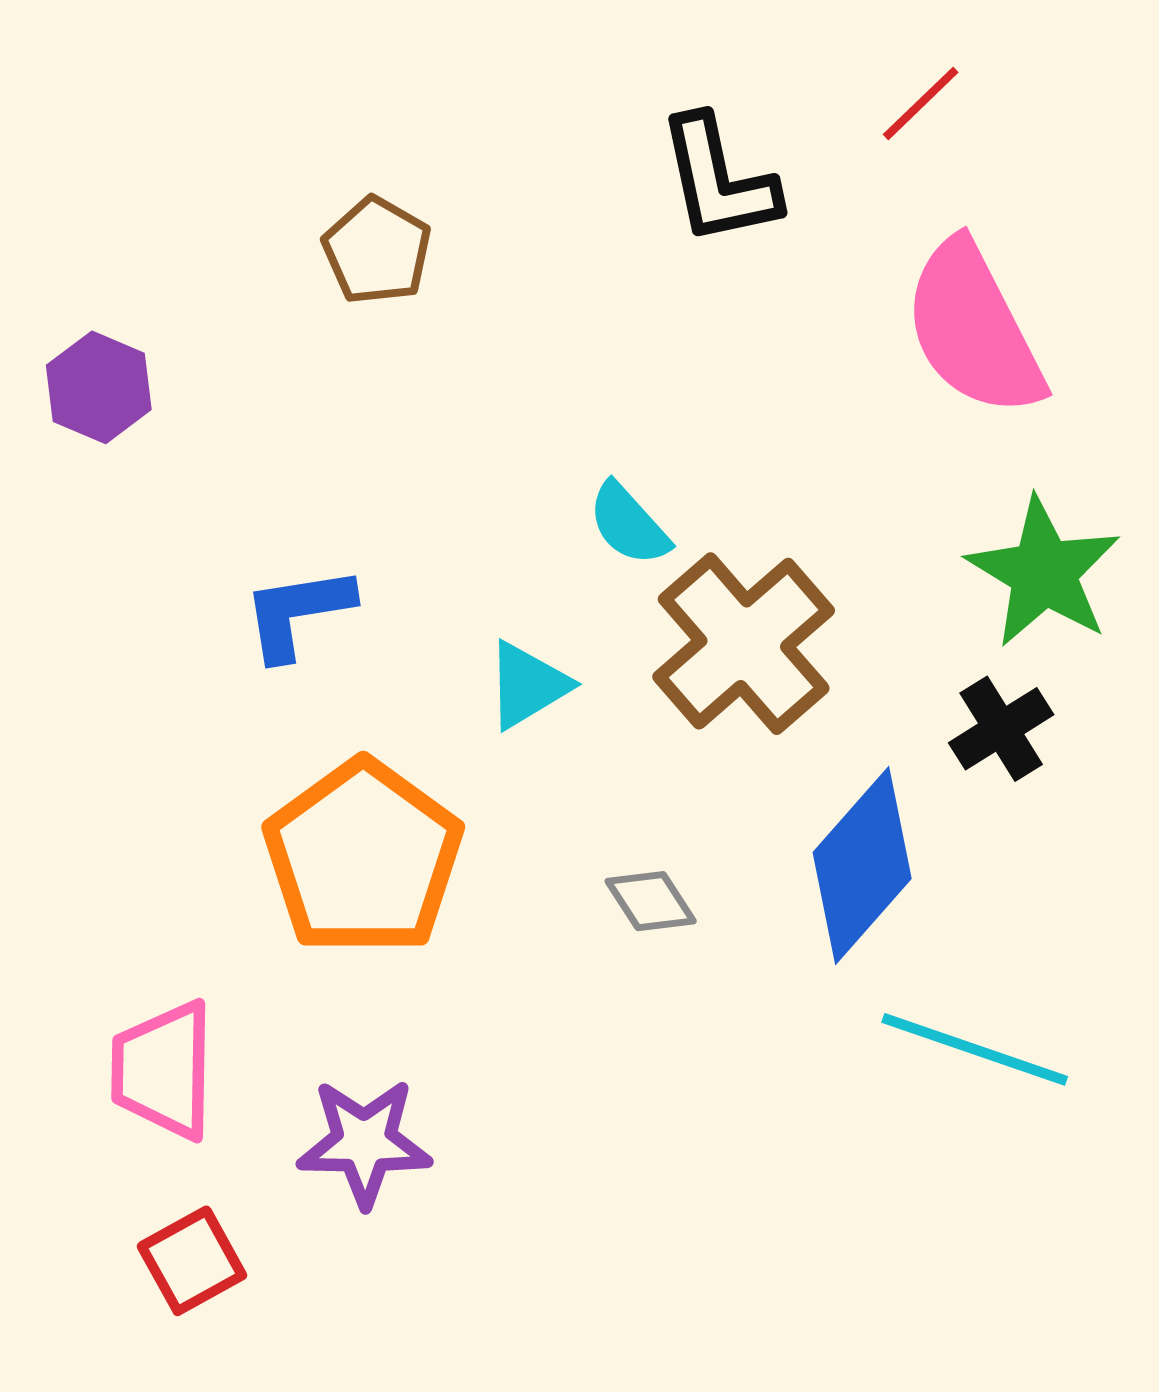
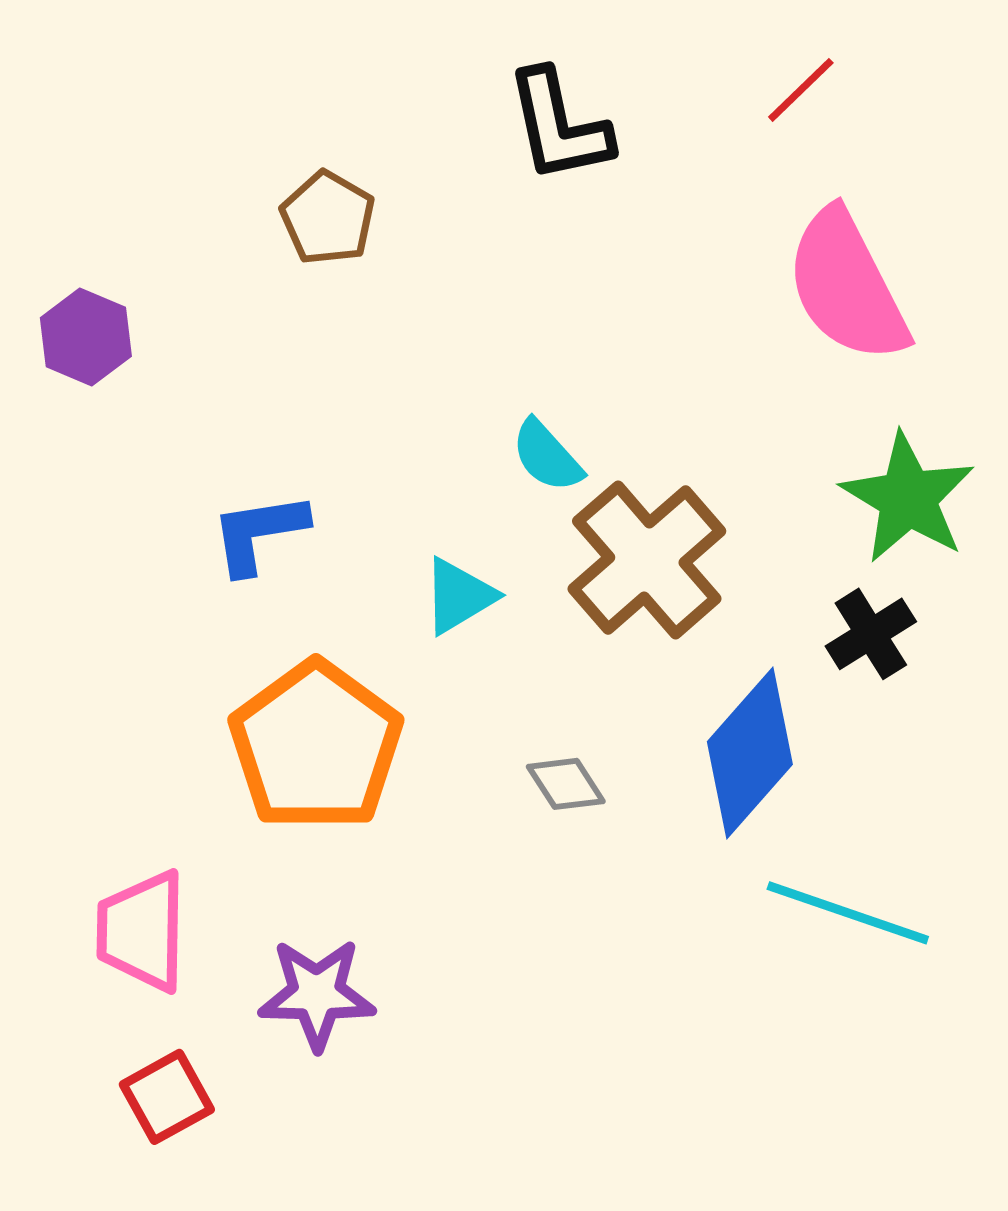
black L-shape: (718, 180) -> (559, 126), moved

